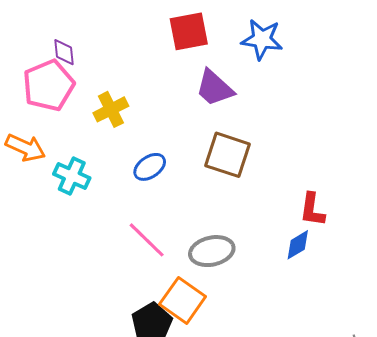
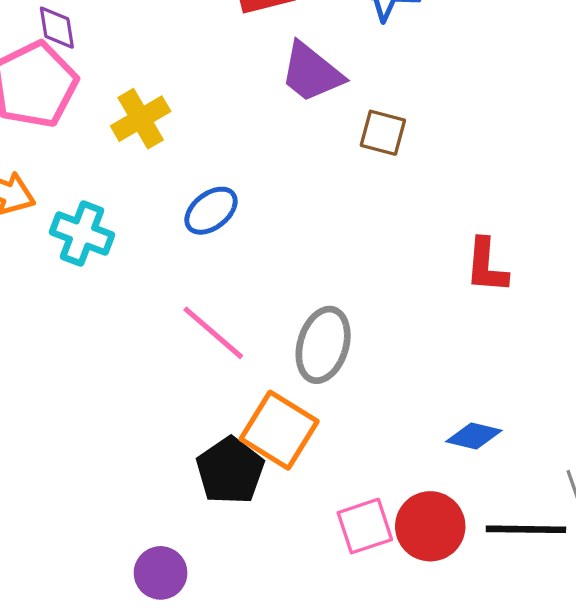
brown square: (227, 155) -> (383, 133), moved, size x0.6
blue diamond: (298, 245) -> (474, 436), moved, turned 48
gray ellipse: (212, 251) -> (323, 345), turned -57

